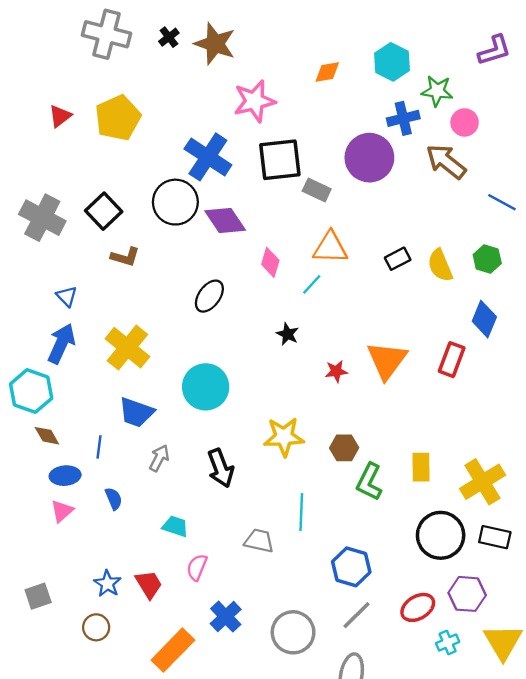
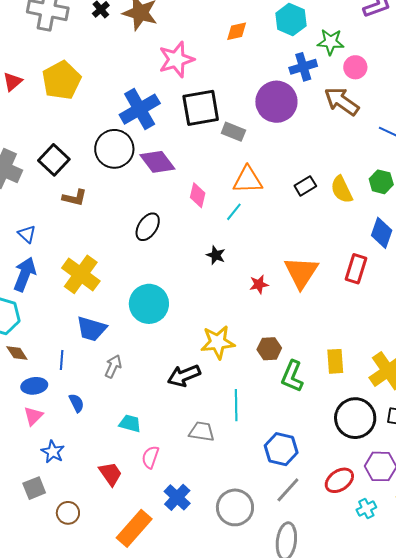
blue cross: (208, 157) -> (140, 109), turned 30
black arrow: (221, 468) -> (184, 376), moved, turned 92
blue star: (107, 584) -> (53, 452), moved
gray square: (38, 596) -> (34, 488), moved

